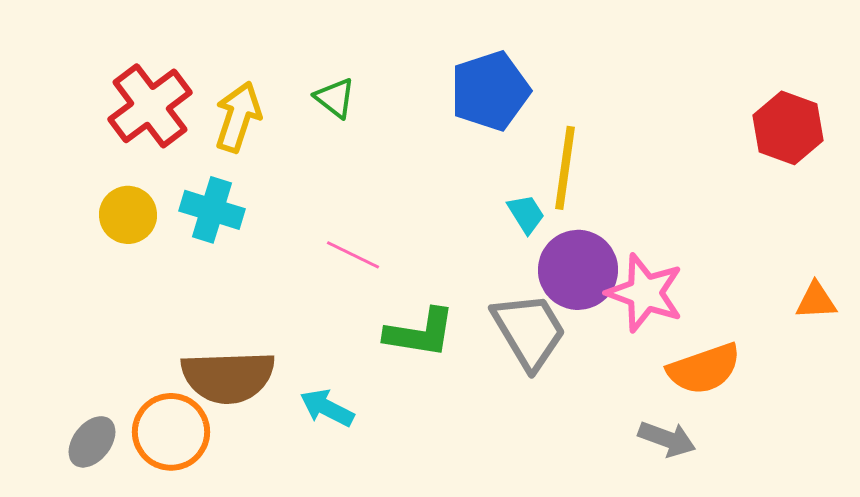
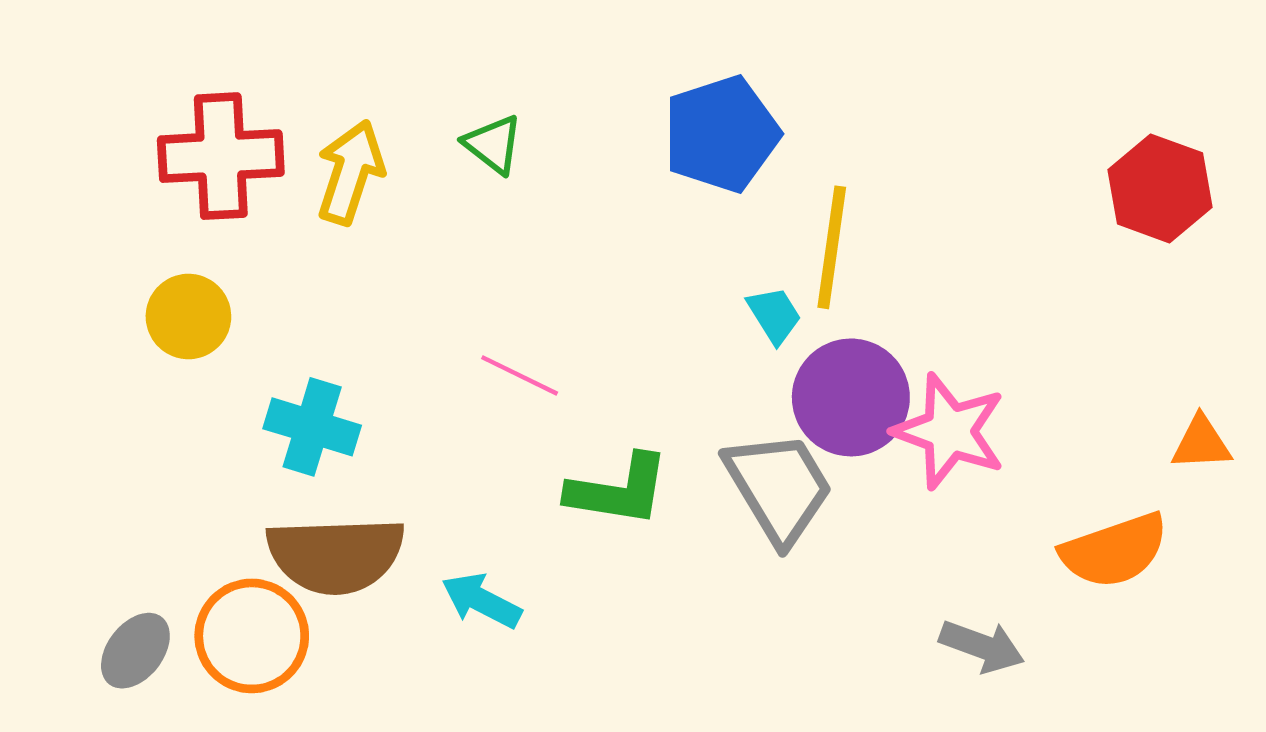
red cross: (150, 106) -> (221, 156), turned 34
cyan cross: (212, 210) -> (312, 427), moved
orange semicircle: (704, 369) -> (1114, 551), moved

